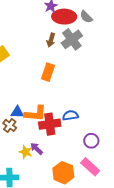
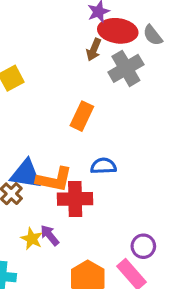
brown arrow: (51, 40) -> (94, 50), moved
blue triangle: (17, 112) -> (26, 174), size x1.5
blue semicircle: (70, 115) -> (103, 166), moved
purple circle: (91, 141) -> (143, 246), moved

